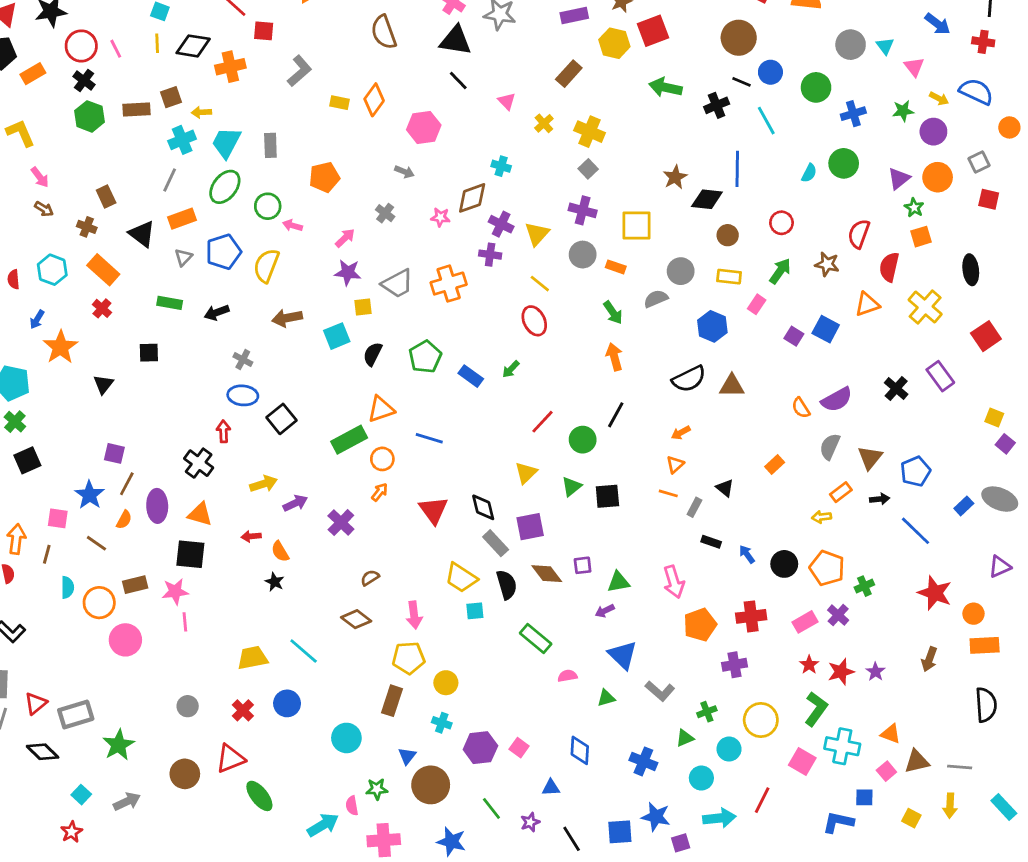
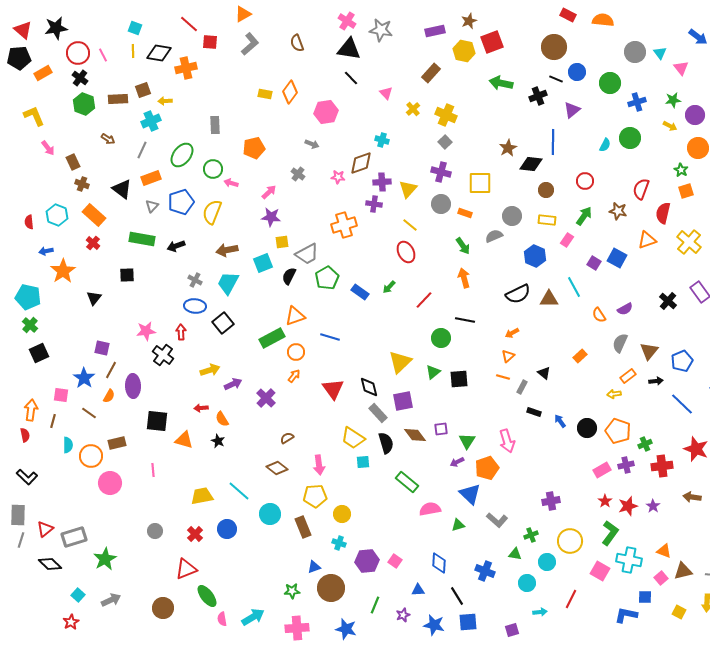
brown semicircle: (384, 32) -> (297, 43), size x0.7
gray L-shape: (299, 71) -> (250, 44), moved
yellow arrow: (939, 98) -> (670, 126), moved
cyan line: (766, 121) -> (574, 287), moved
cyan trapezoid: (226, 143) -> (228, 283), moved
purple triangle: (899, 179) -> (572, 110), moved
brown rectangle: (106, 197) -> (73, 162), moved
brown arrow: (44, 209) -> (108, 139), moved
purple cross: (501, 224) -> (382, 182), turned -30
gray trapezoid: (398, 284) -> (307, 254), moved
green rectangle: (170, 303) -> (142, 239), size x1.4
blue arrow: (37, 319) -> (46, 251), turned 48
purple semicircle: (837, 400) -> (625, 309), size x0.7
black line: (616, 415) -> (465, 320), turned 72
red line: (543, 422) -> (424, 300), moved
yellow triangle: (526, 473) -> (400, 362), size x1.4
orange triangle: (200, 514) -> (184, 440), moved
green triangle: (619, 582) -> (467, 441), turned -48
pink star: (175, 592) -> (146, 331), moved
purple cross: (838, 615) -> (626, 465), turned 35
red cross: (751, 616) -> (662, 466), moved
orange pentagon: (700, 625) -> (487, 468), moved
brown arrow: (929, 659) -> (692, 497), turned 78
pink semicircle: (567, 676) -> (430, 509), size x1.5
brown rectangle: (392, 701) -> (303, 527), turned -40
cyan circle: (346, 738) -> (270, 514), moved
green triangle: (685, 738) -> (515, 554), turned 32
blue triangle: (407, 756) -> (314, 567), turned 32
brown circle: (185, 774) -> (163, 608), moved
pink semicircle: (352, 806) -> (222, 619), moved
green line: (491, 808) -> (375, 605), turned 60
blue star: (656, 817) -> (434, 625), moved
cyan arrow: (719, 818) -> (540, 612), size x0.6
black line: (572, 839) -> (457, 596), moved

